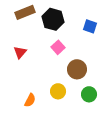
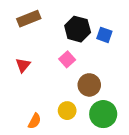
black hexagon: (53, 19) -> (78, 29), moved
green circle: (89, 94) -> (103, 114), size x1.5

